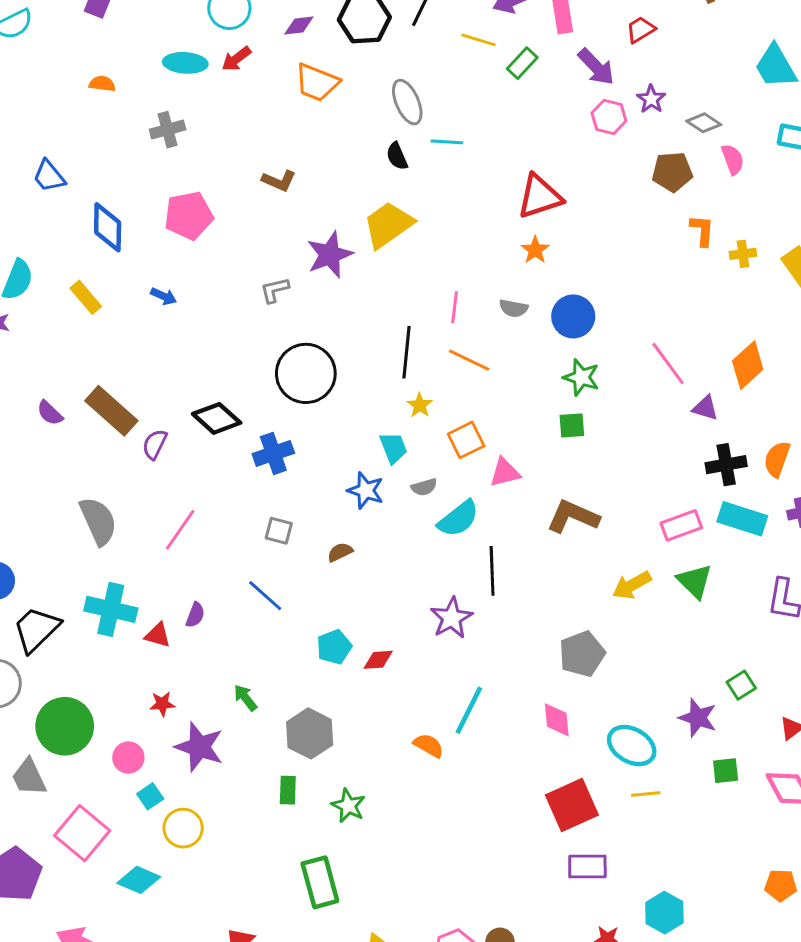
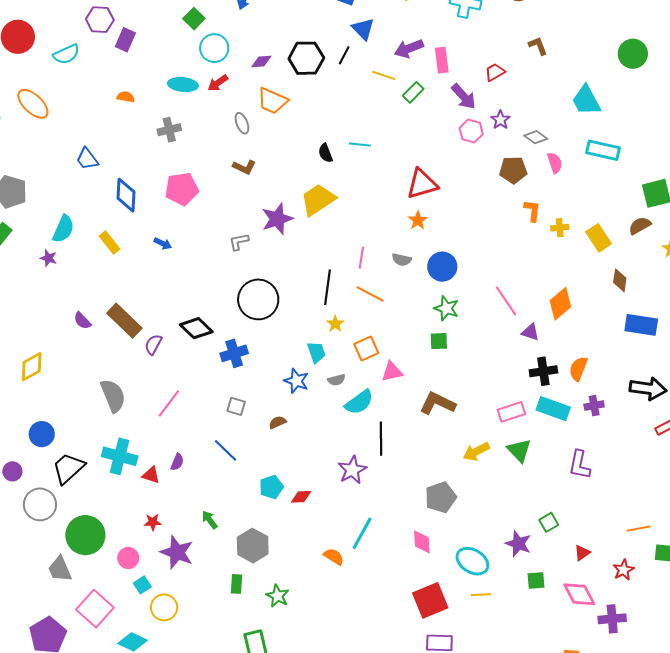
gray ellipse: (407, 102) -> (242, 123), moved, size x0.7

